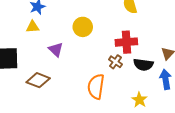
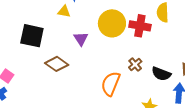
yellow circle: (83, 27) -> (112, 23), size x1.4
red cross: (126, 42) -> (140, 26), moved

